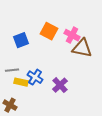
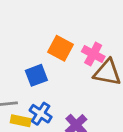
blue square: (21, 40) -> (36, 75), moved

